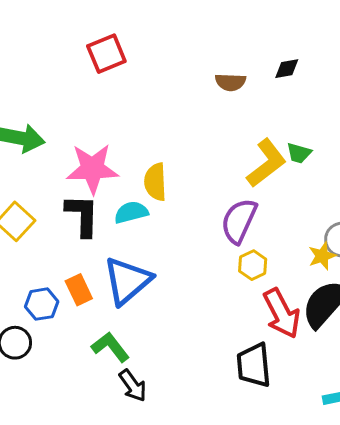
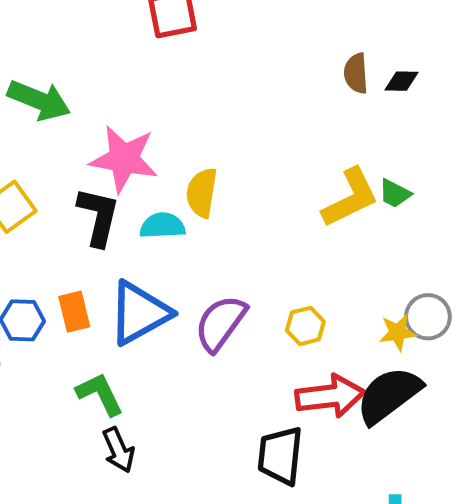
brown semicircle: (230, 82) -> (356, 73), moved, turned 72
purple semicircle: (239, 221) -> (220, 323), moved
red arrow: (282, 313) -> (330, 396), turned -81

